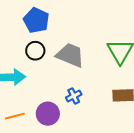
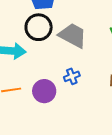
black circle: (35, 51) -> (39, 27), size x1.4

